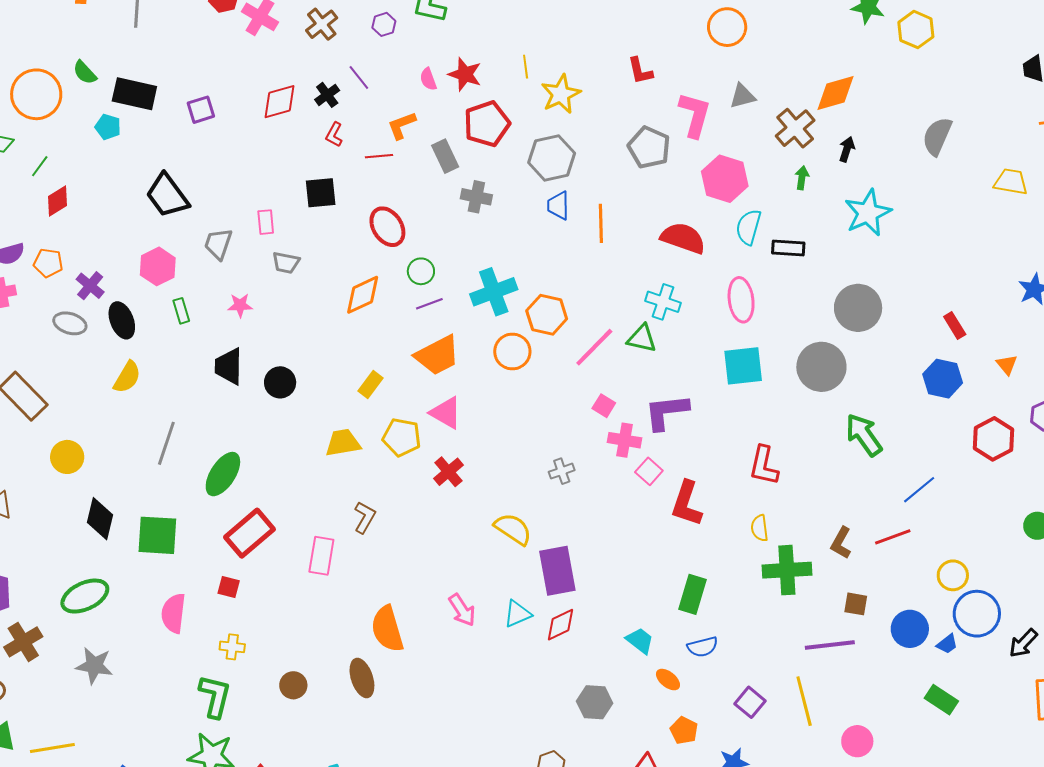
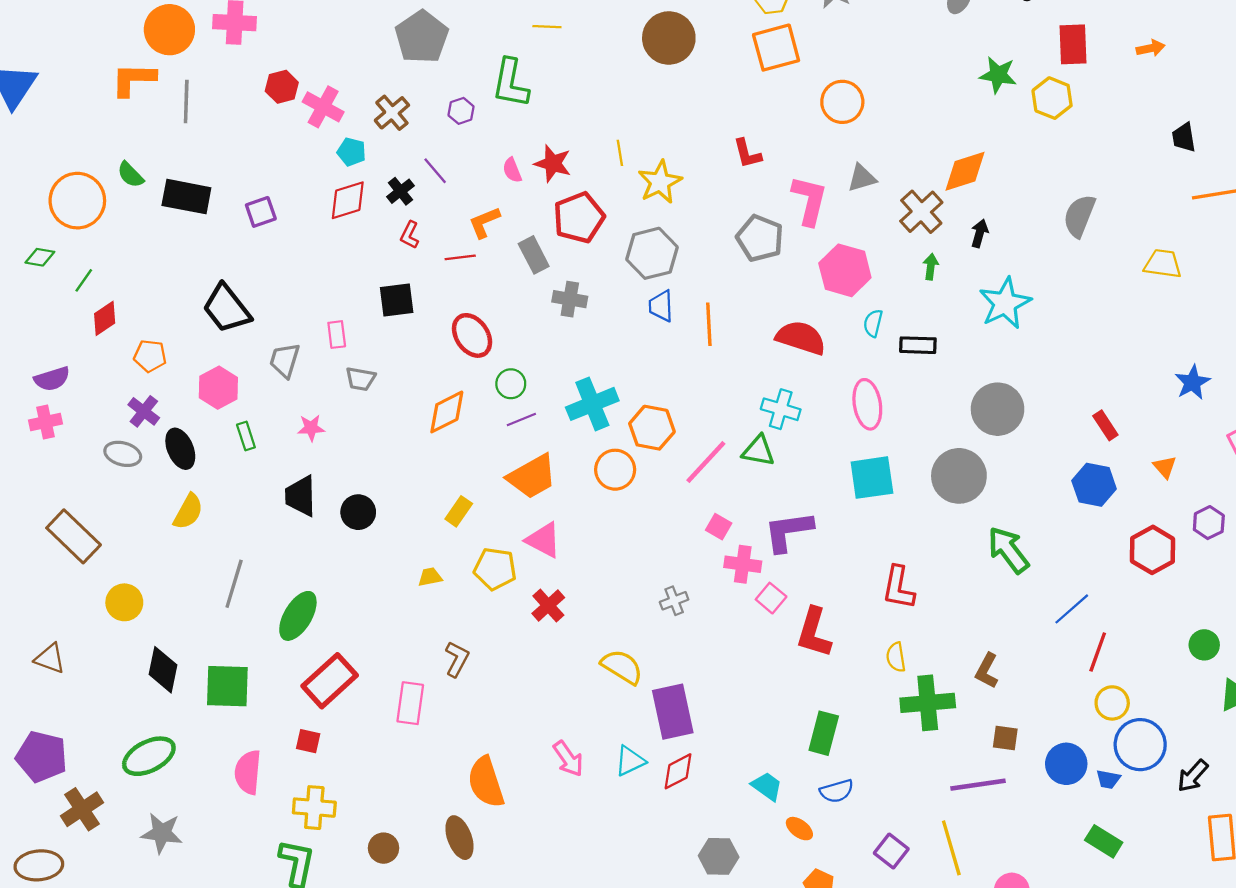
cyan pentagon: (108, 127) -> (351, 152), moved
cyan semicircle: (749, 227) -> (873, 323), size x0.7
orange pentagon: (48, 263) -> (150, 356), moved
yellow trapezoid: (343, 443) -> (430, 577), size x0.6
red line: (893, 537) -> (1098, 652), moved, turned -48
blue trapezoid: (947, 644) -> (1108, 779), turned 50
yellow cross: (232, 647) -> (314, 808), size x1.5

